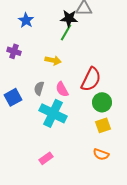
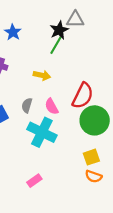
black star: (69, 18) -> (59, 30), turned -30
green circle: (102, 102) -> (95, 120), size x1.4
yellow square: (103, 125) -> (91, 157), moved

